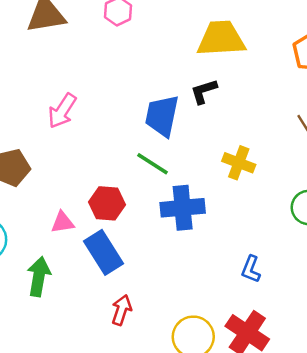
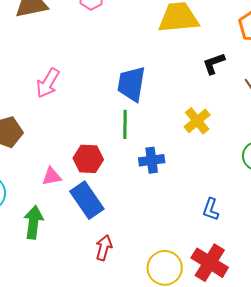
black L-shape: (204, 91) -> (214, 64), moved
yellow cross: (239, 163) -> (197, 121), turned 32
green line: (153, 164) -> (125, 124), turned 60
blue cross: (183, 208) -> (152, 160), size x0.7

